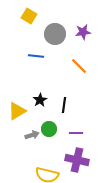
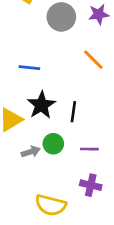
blue line: (36, 56) -> (29, 68), moved
black star: (40, 100) -> (41, 105), size x1.5
purple cross: (77, 160) -> (91, 185), size x0.7

